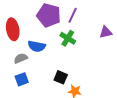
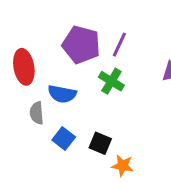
gray semicircle: (21, 58) -> (37, 113), turned -72
blue square: (22, 79) -> (64, 138), moved, turned -32

